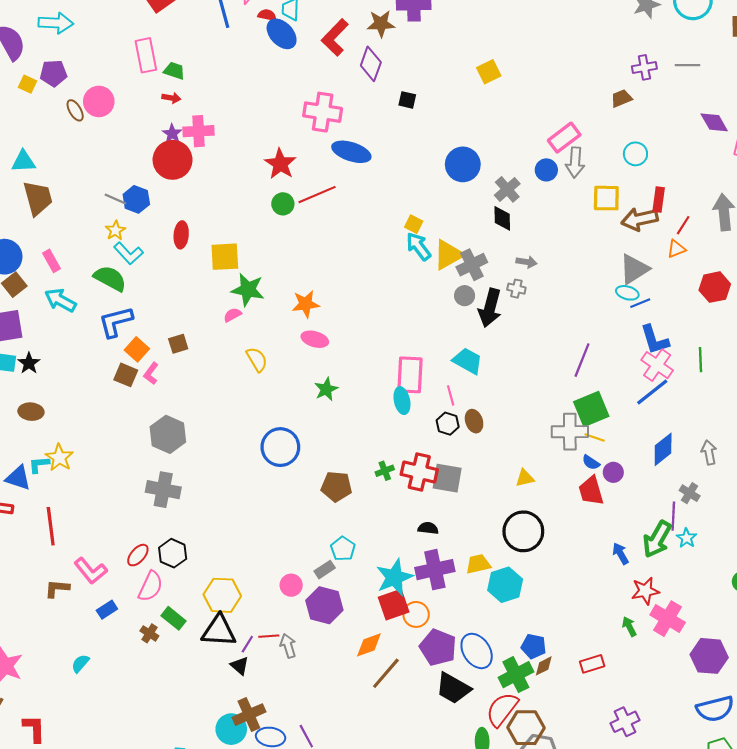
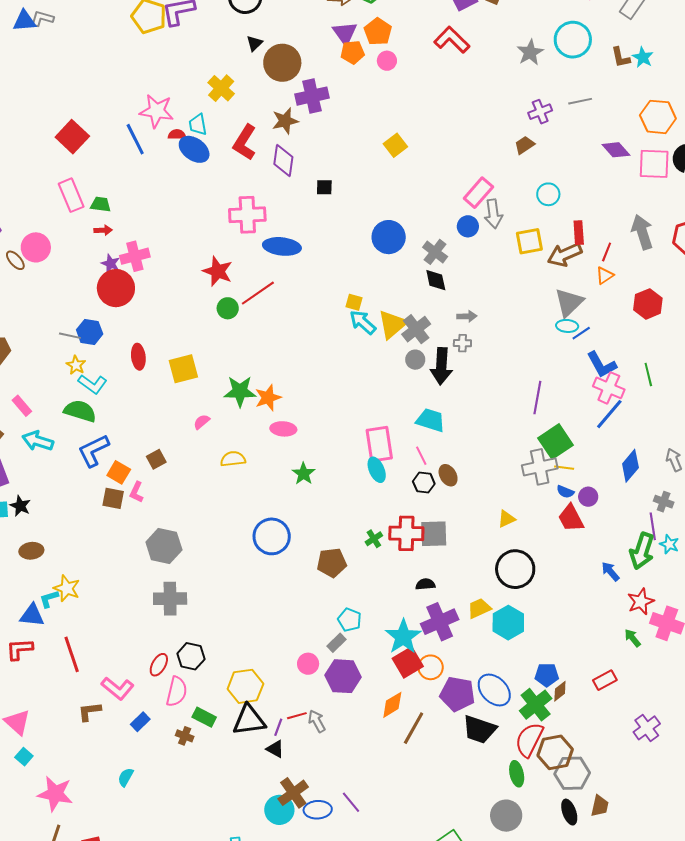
green star: (248, 290) -> (240, 391), moved
yellow semicircle: (257, 359) -> (233, 459), turned -55

